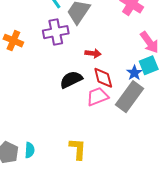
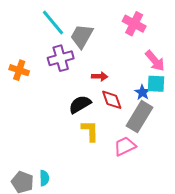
cyan square: (149, 65) -> (156, 84), turned 30
pink trapezoid: (98, 97) -> (125, 146), moved
yellow L-shape: (78, 149) -> (90, 131), moved

